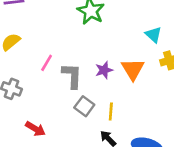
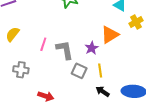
orange triangle: (133, 69) -> (110, 35), turned 42
purple star: (104, 70) -> (92, 48), moved

